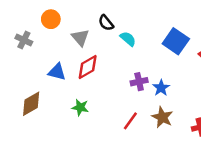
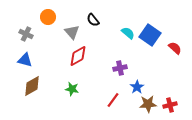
cyan semicircle: (128, 39) -> (128, 33), moved
blue triangle: (57, 72) -> (25, 60), moved
blue star: (161, 88) -> (137, 87), moved
brown star: (162, 117) -> (148, 104), moved, turned -30

